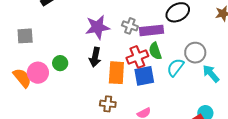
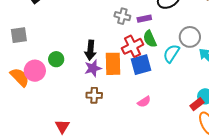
purple star: (98, 27) -> (93, 68), moved, size x0.7
purple rectangle: (152, 30) -> (144, 19), size x0.6
brown cross: (108, 104) -> (94, 95), moved

